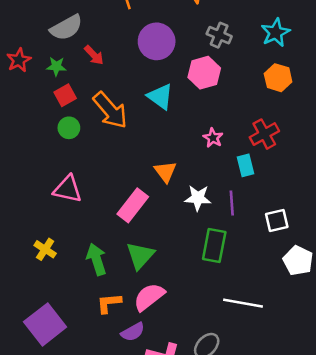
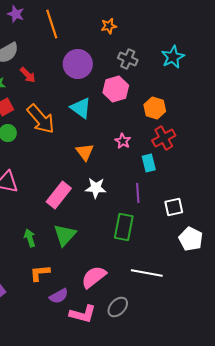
orange hexagon: (278, 78) -> (155, 108), moved
orange triangle: (165, 172) -> (85, 152), moved
white star: (198, 198) -> (96, 188), moved
green arrow: (96, 259) -> (30, 238), size x0.7
pink semicircle: (149, 297) -> (94, 277), moved

